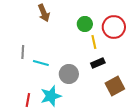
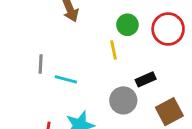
yellow line: (94, 42) -> (113, 50), moved
gray circle: (69, 74) -> (123, 100), moved

